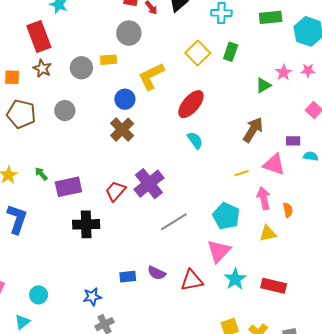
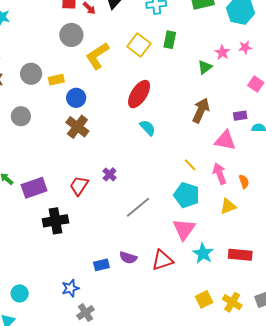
yellow rectangle: (109, 60) -> (56, 80), moved
yellow L-shape: (151, 76) -> (97, 56), moved
yellow line: (242, 173) -> (190, 165), moved, turned 72
purple cross: (149, 184) -> (110, 174), size x0.5

